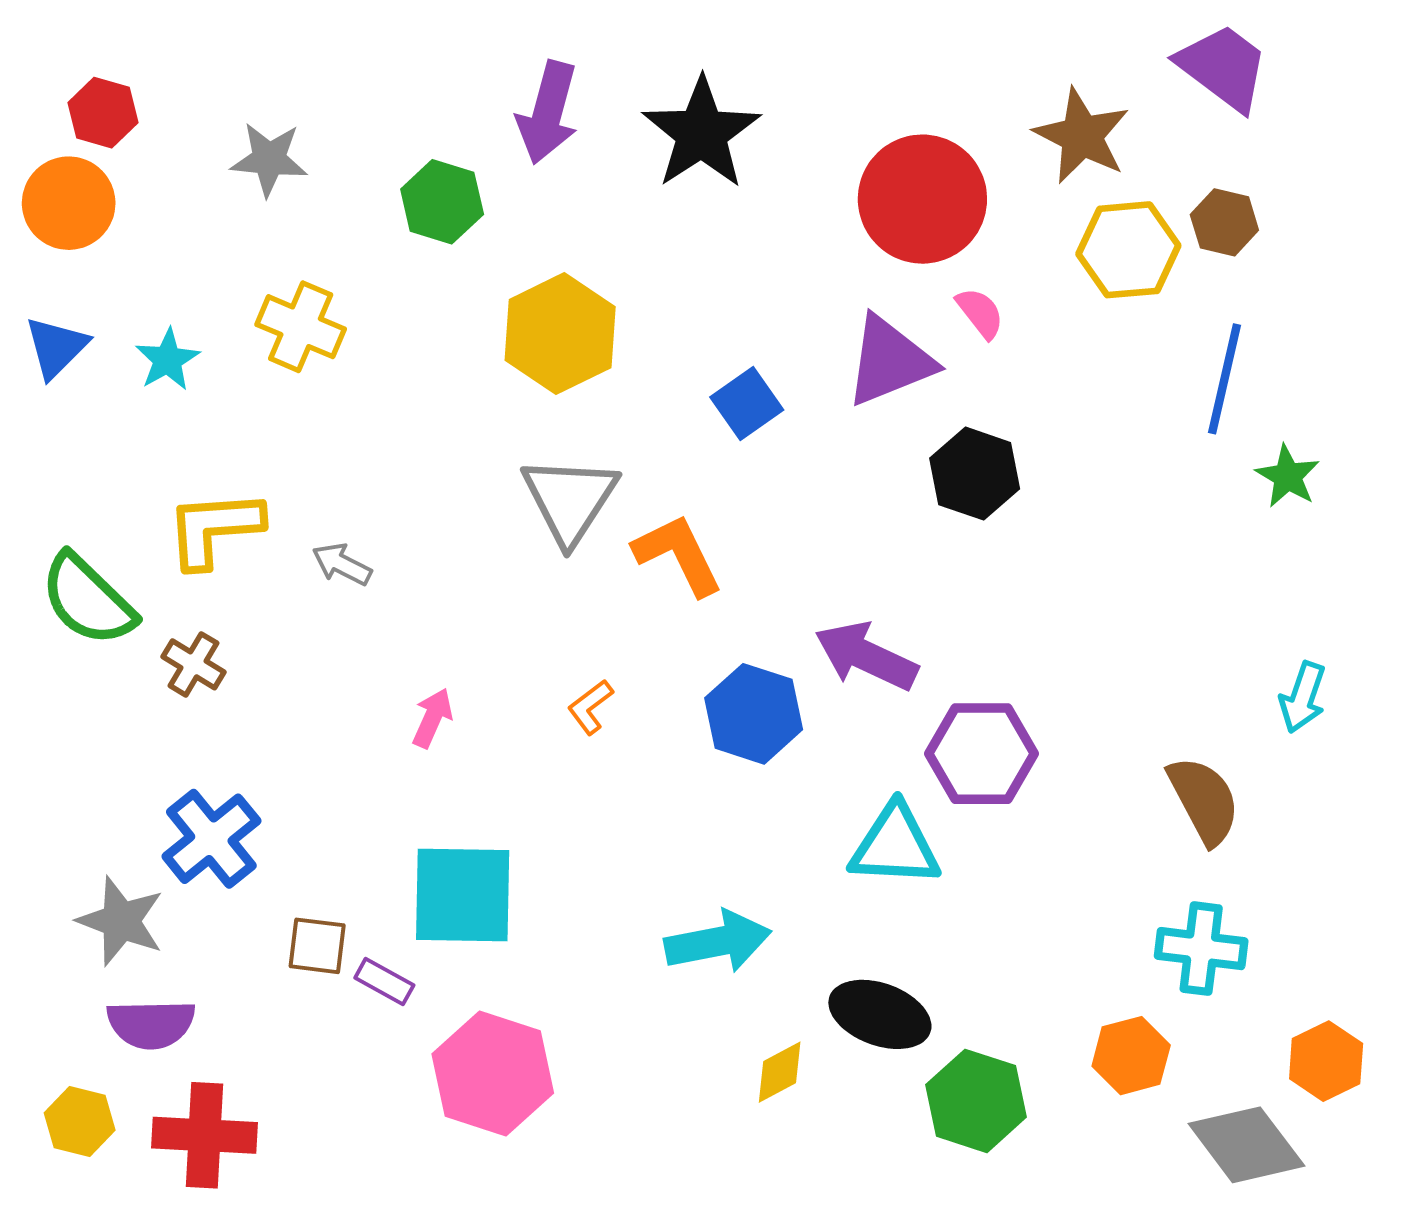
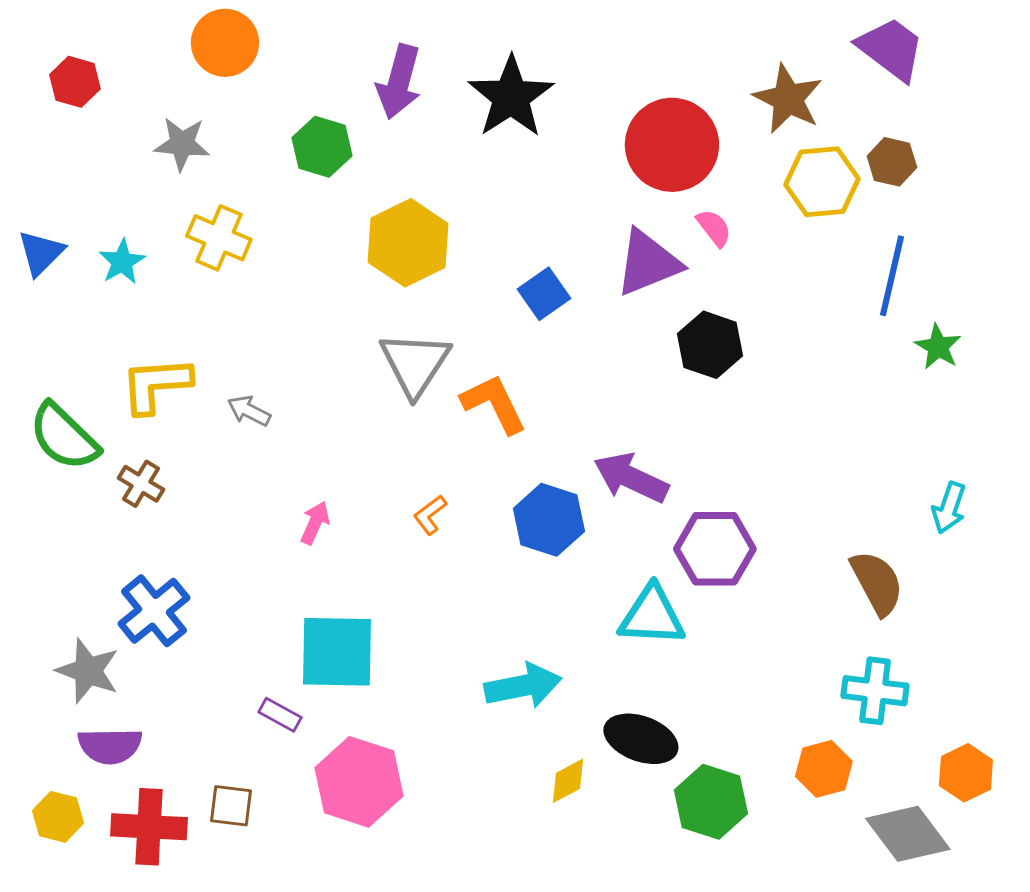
gray star: (269, 159) -> (182, 144), moved
orange circle: (69, 203) -> (225, 43), moved
brown square: (317, 946) -> (231, 806), moved

